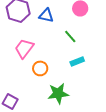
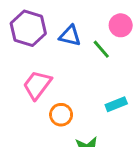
green line: (70, 36) -> (101, 49), moved

